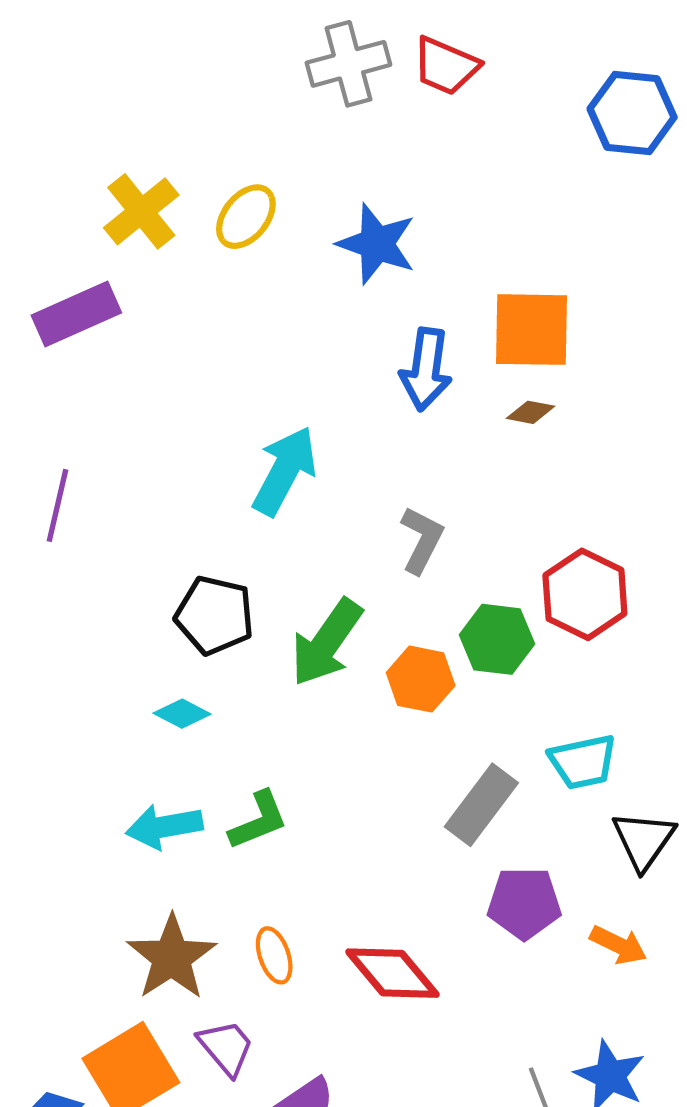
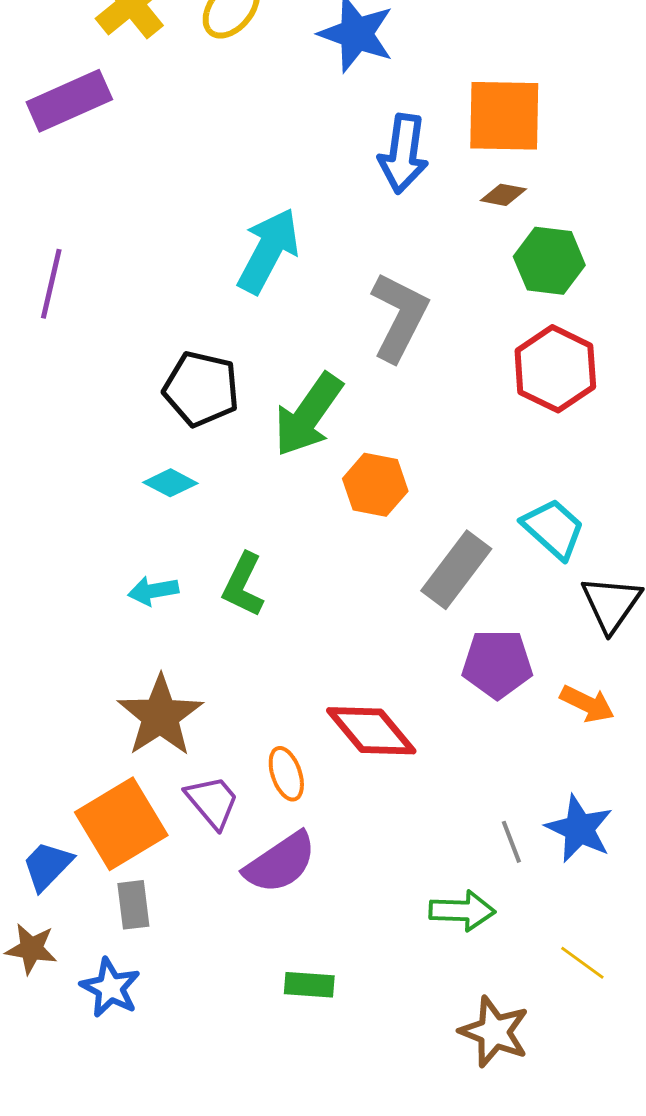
gray L-shape: (422, 540) -> (399, 317), size x1.4
green hexagon: (497, 639) -> (549, 261), moved
orange hexagon: (421, 679) -> (375, 485), moved
cyan trapezoid: (583, 762) -> (553, 529), turned -126
green L-shape: (258, 820) -> (243, 585), turned 138
cyan arrow: (164, 827) -> (153, 591), size x0.7
orange ellipse: (274, 955) -> (286, 774), moved

